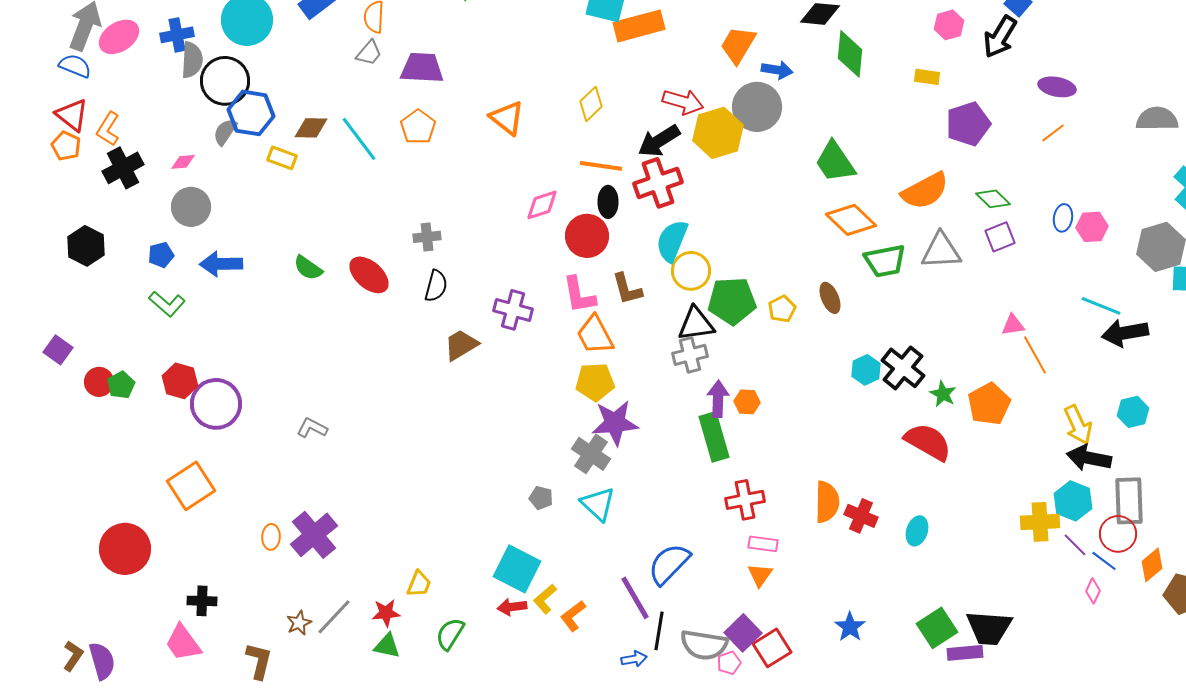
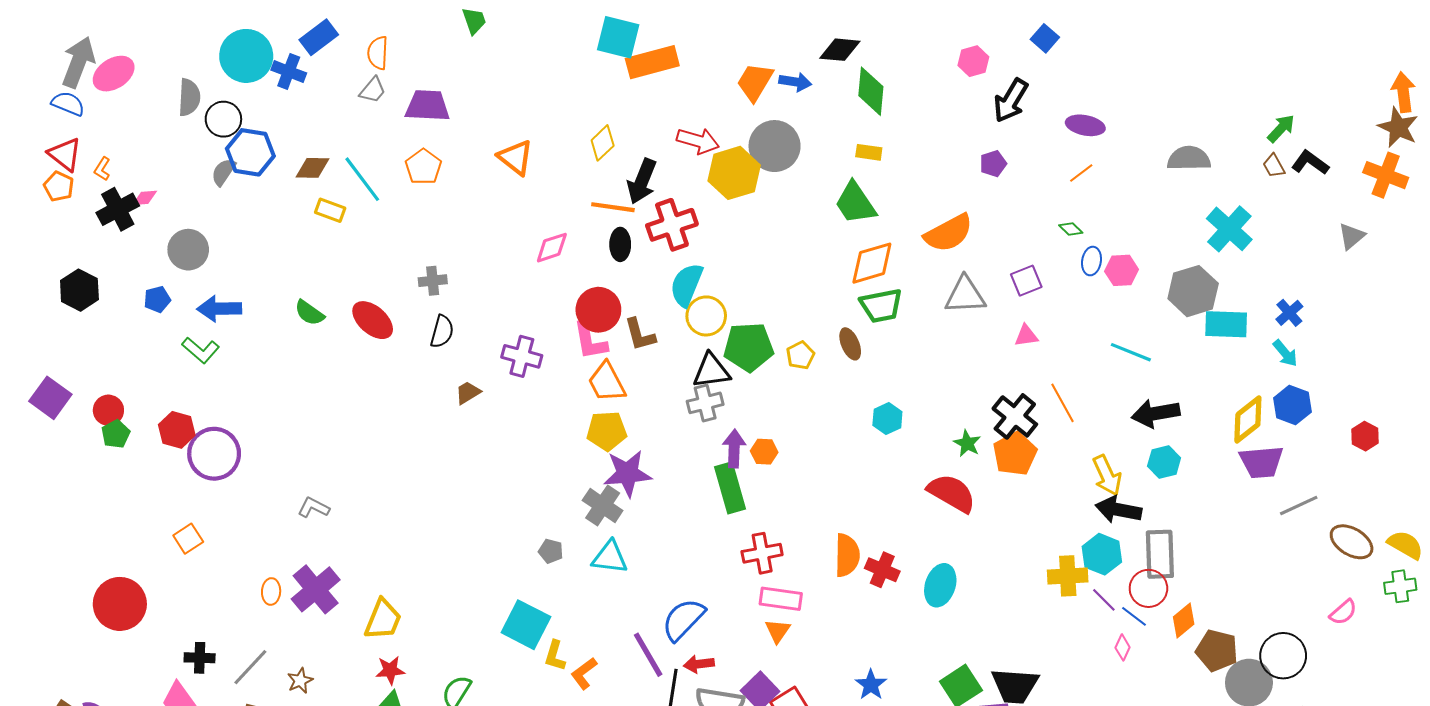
blue cross: (177, 35) -> (289, 71), moved, turned 32
black arrow: (1000, 37) -> (1011, 100), moved
blue arrow: (777, 70) -> (795, 82), moved
yellow rectangle: (927, 77) -> (869, 152), moved
black circle: (225, 81) -> (223, 119), size x0.7
purple pentagon: (968, 124) -> (993, 164), size x0.6
orange L-shape: (108, 129) -> (102, 169), size x0.7
black arrow: (659, 141) -> (642, 181), moved, turned -36
yellow rectangle: (282, 158) -> (330, 210), moved
pink diamond: (183, 162) -> (145, 198), moved
green diamond: (993, 199) -> (1071, 229), moved, size x0.7
orange diamond: (851, 220) -> (872, 263), turned -60
red circle: (587, 236) -> (598, 310), moved
green trapezoid: (885, 261) -> (881, 306), moved
green L-shape: (167, 304) -> (201, 350), moved
pink triangle: (1013, 325) -> (1026, 336), moved
black arrow: (1125, 333) -> (1156, 413), moved
brown trapezoid: (461, 345) -> (468, 393), size x0.7
purple square: (58, 350) -> (50, 398), size x1.4
black cross: (903, 368) -> (1015, 416), moved
red circle: (99, 382) -> (108, 410), moved
gray L-shape: (312, 428) -> (314, 508), moved
orange square: (191, 486) -> (188, 539), size x0.6
cyan triangle: (598, 504) -> (610, 557), turned -36
cyan ellipse: (917, 531) -> (940, 585), size x1.4
pink rectangle: (763, 544) -> (781, 599), size x1.4
yellow trapezoid: (419, 584) -> (383, 619), moved, size x1.5
yellow L-shape: (545, 599) -> (555, 656), turned -32
red arrow: (512, 607) -> (699, 664), moved
gray line: (334, 617) -> (250, 667), moved

